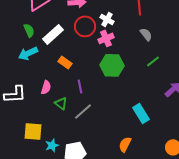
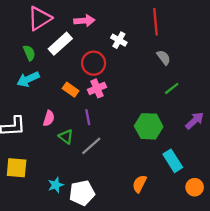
red circle: (85, 26) -> (94, 63), moved
white rectangle: (53, 34) -> (60, 44), moved
pink cross: (106, 38) -> (97, 88), moved
green hexagon: (112, 65) -> (149, 126), moved
cyan rectangle: (141, 113) -> (173, 161), moved
yellow square: (33, 131) -> (17, 168), moved

